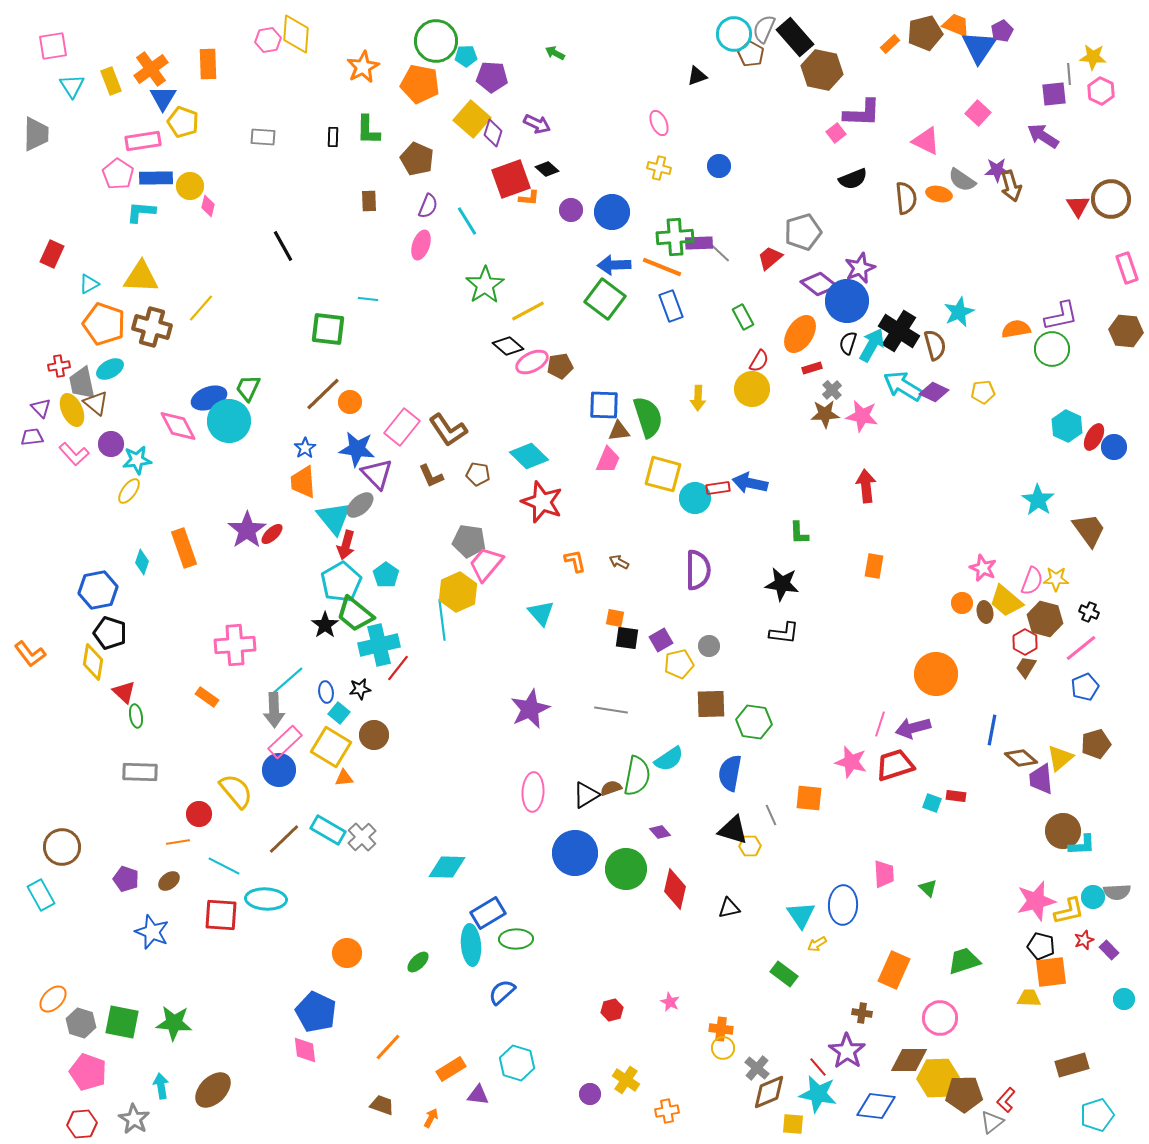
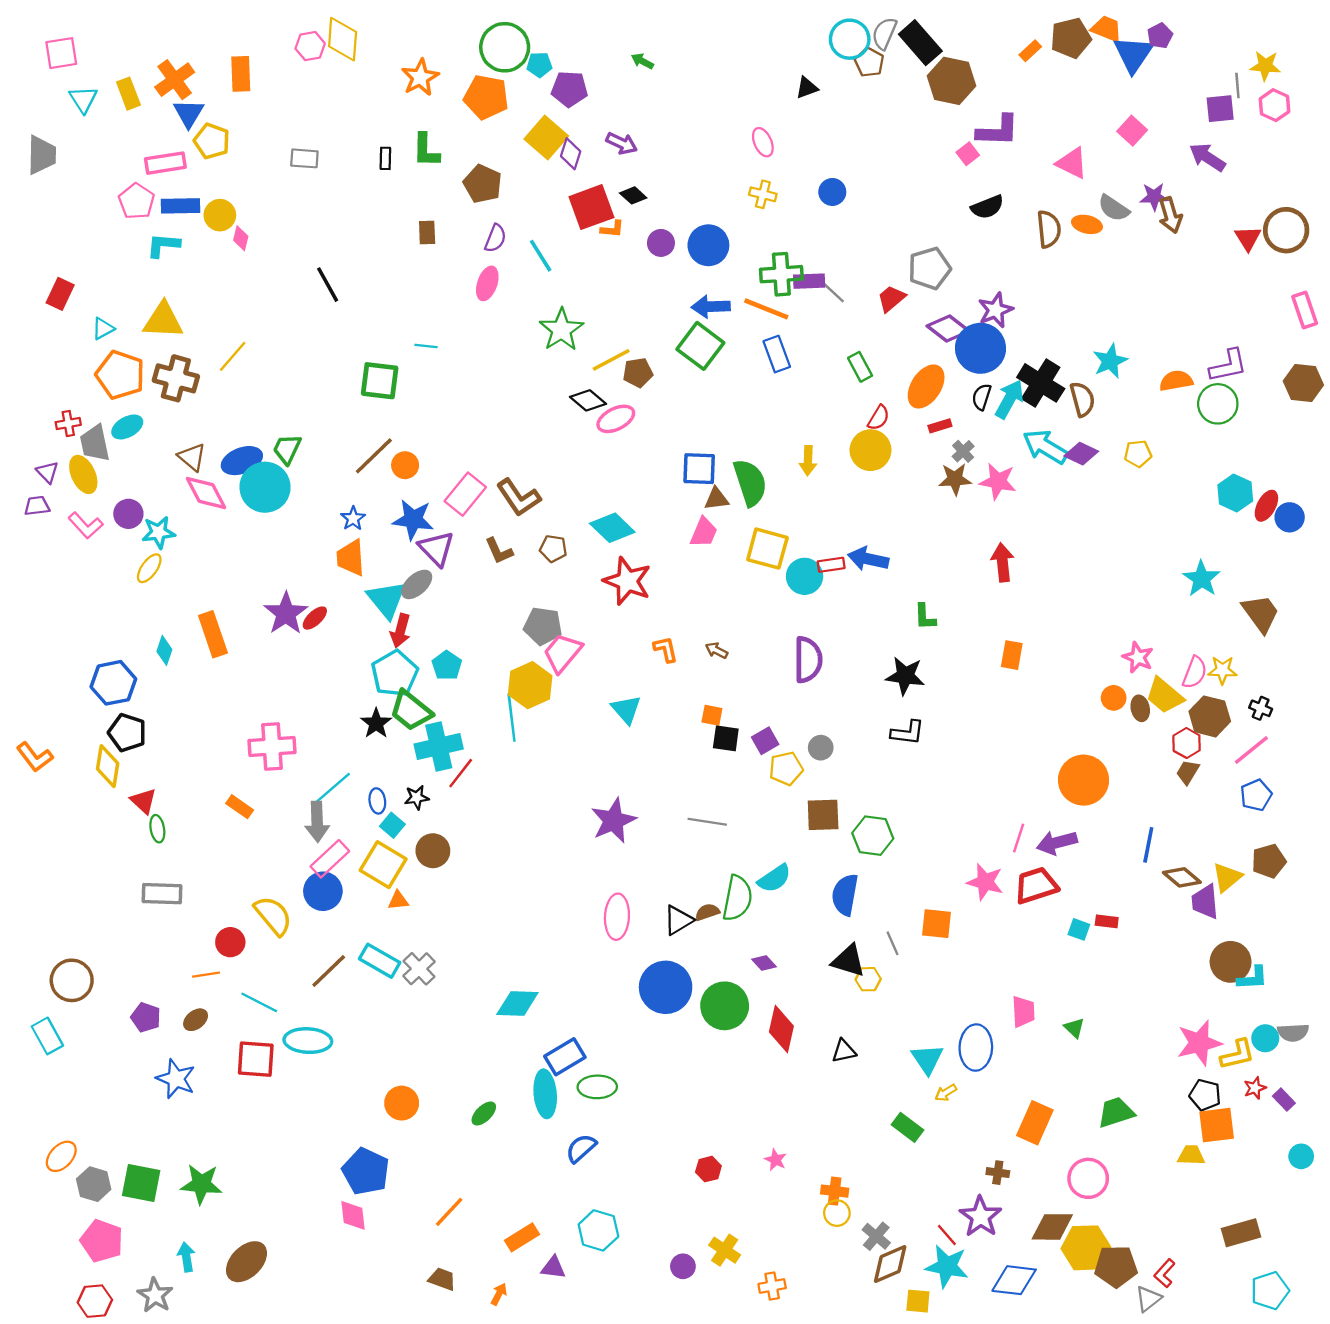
brown pentagon: (560, 366) -> (638, 373), moved
brown triangle: (96, 403) -> (192, 457), moved

